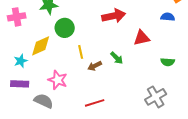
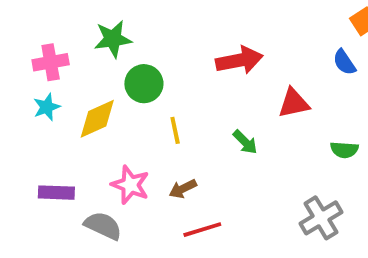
blue semicircle: (168, 17) -> (344, 62), turned -128
cyan star: (21, 61) -> (47, 107), moved
brown arrow: (95, 66) -> (183, 189), moved

